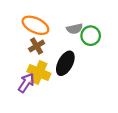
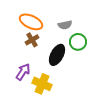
green circle: (91, 36) -> (78, 42), moved
yellow cross: (39, 72) -> (42, 84), moved

